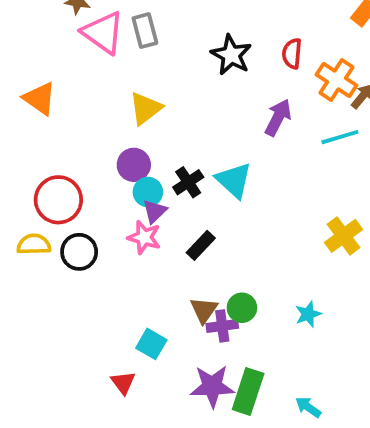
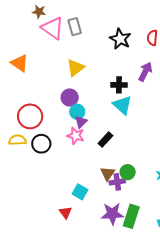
black cross: (188, 182) -> (119, 85), moved, turned 35

